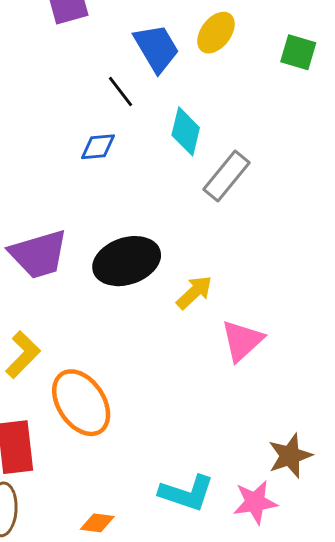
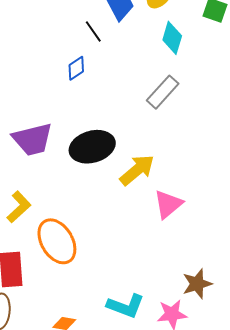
cyan diamond: (186, 131) -> (172, 38), moved
blue diamond: (98, 147) -> (76, 68), turned -30
yellow arrow: (194, 292) -> (137, 170), size x1.4

